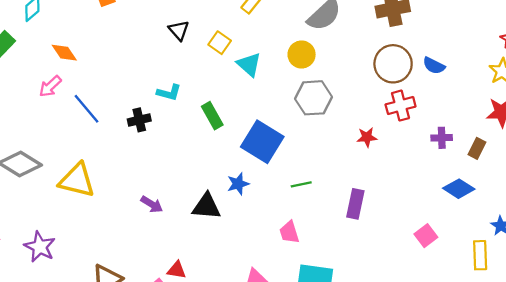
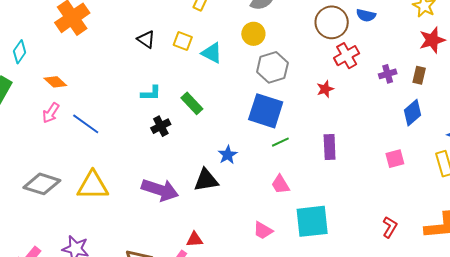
black cross: (139, 120) -> (161, 126), moved
blue square: (262, 142) -> (266, 111), moved
blue diamond: (459, 189) -> (412, 113), turned -60
purple arrow: (152, 204) -> (160, 190), size x1.8
pink square: (426, 236) -> (395, 159), turned 36

